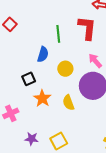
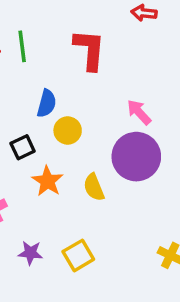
red L-shape: (87, 28) -> (89, 50), moved
green line: (58, 34) -> (22, 46), moved
yellow circle: (65, 69) -> (68, 130), moved

